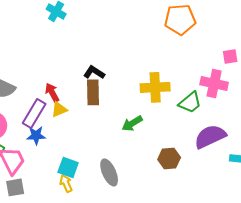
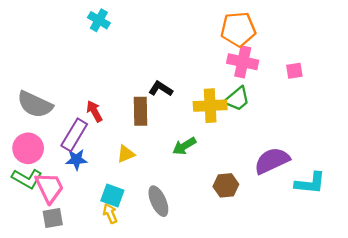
black L-shape: (94, 72) -> (161, 89), moved
pink cross: (214, 83) -> (243, 62), moved
green trapezoid: (190, 102) -> (237, 99), moved
yellow triangle: (59, 109) -> (126, 154), moved

